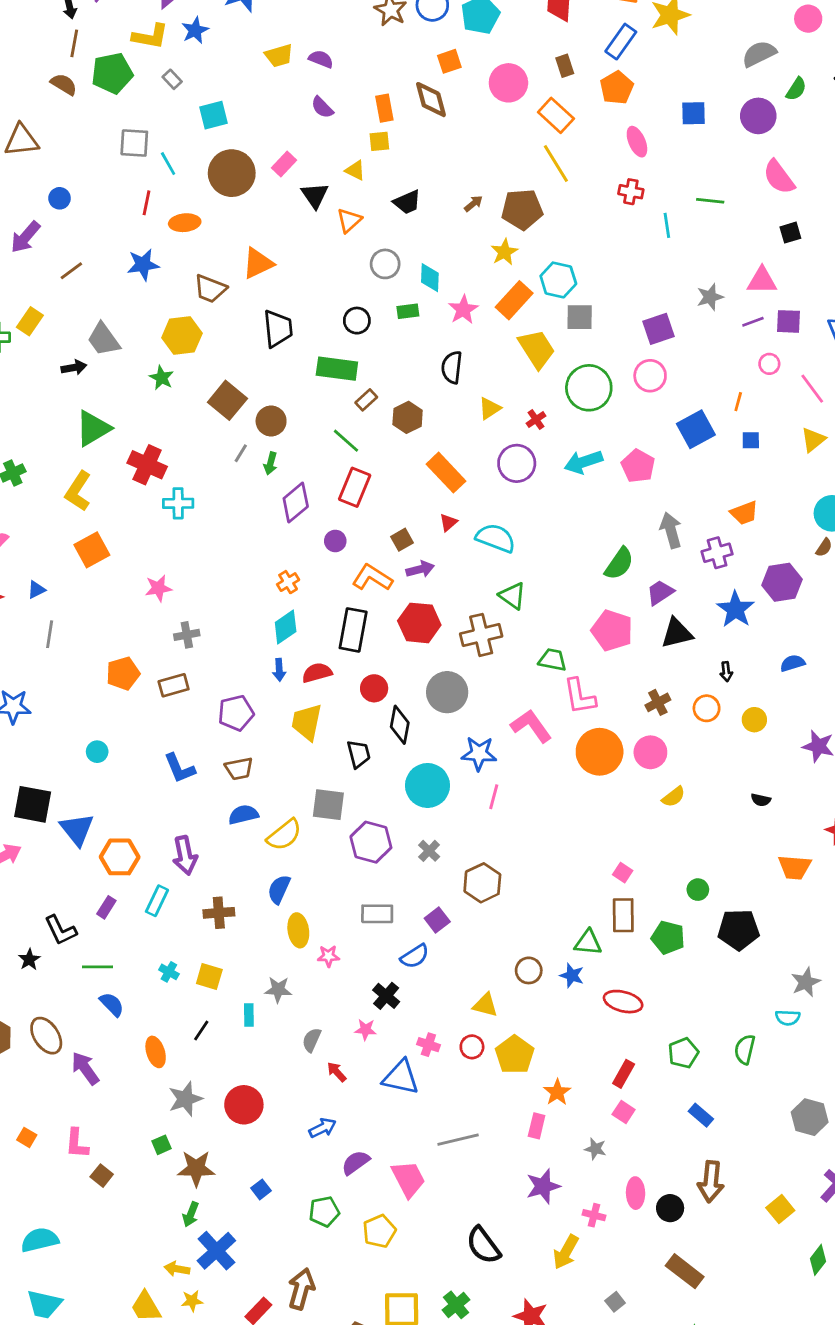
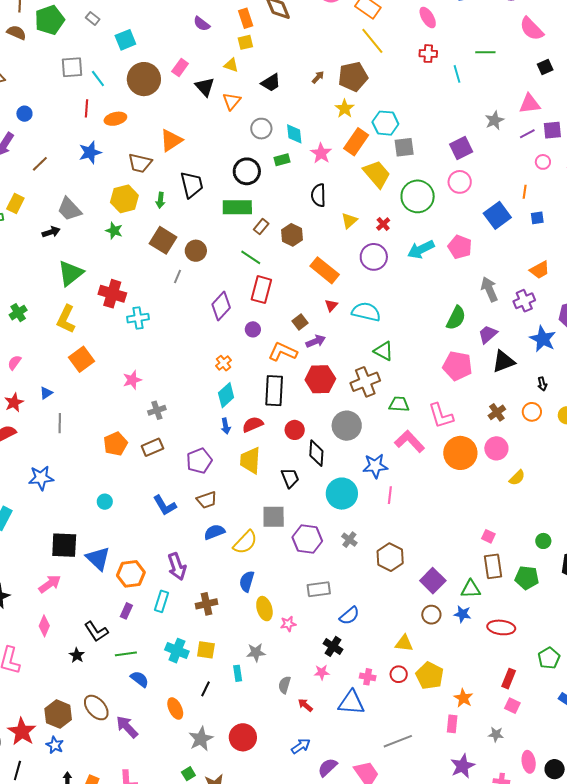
black circle: (357, 321) -> (247, 171), size x1.4
green arrow: (270, 463) -> (160, 200), moved
green trapezoid: (552, 660) -> (399, 404), moved
purple square: (437, 920) -> (433, 581), moved, size x1.4
cyan cross: (169, 972) -> (177, 651), size x1.6

